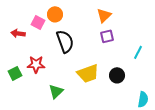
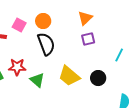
orange circle: (55, 14) -> (43, 21), moved
yellow trapezoid: (88, 73) -> (69, 76), turned 60
green triangle: (56, 91) -> (37, 80), moved, turned -35

